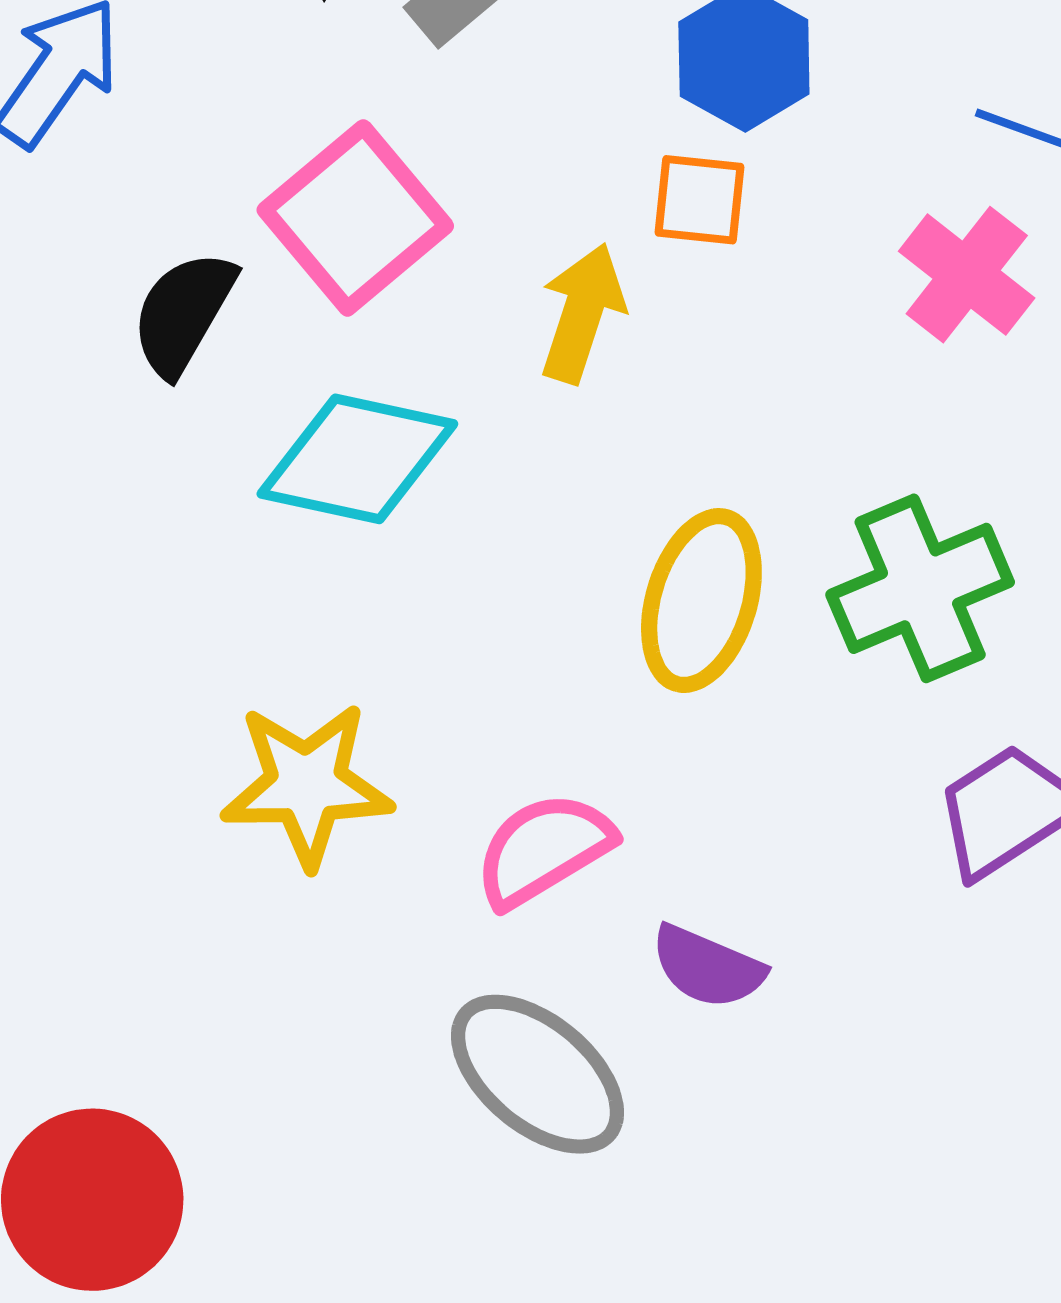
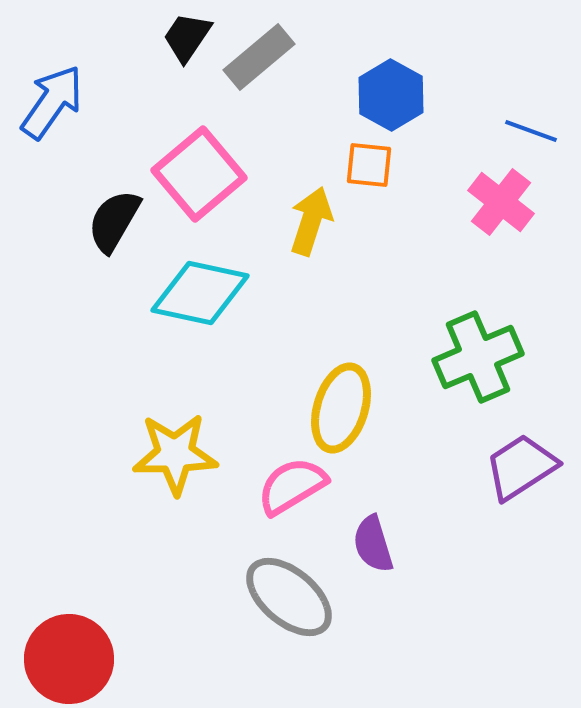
yellow ellipse: (701, 601) -> (341, 408), moved
purple semicircle: (708, 967) -> (373, 544), turned 50

